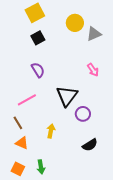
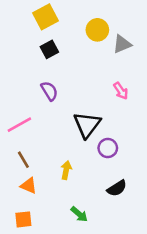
pink line: (27, 100) -> (19, 125), moved
green arrow: (41, 167) -> (79, 214), moved, turned -40
orange square: (18, 169) -> (23, 219), turned -32

